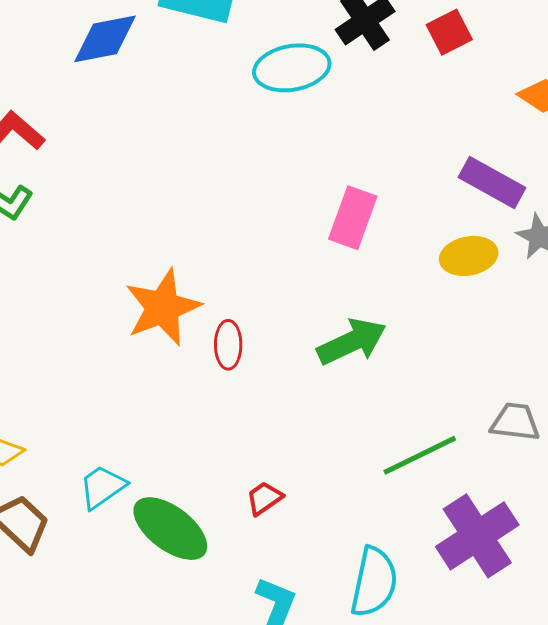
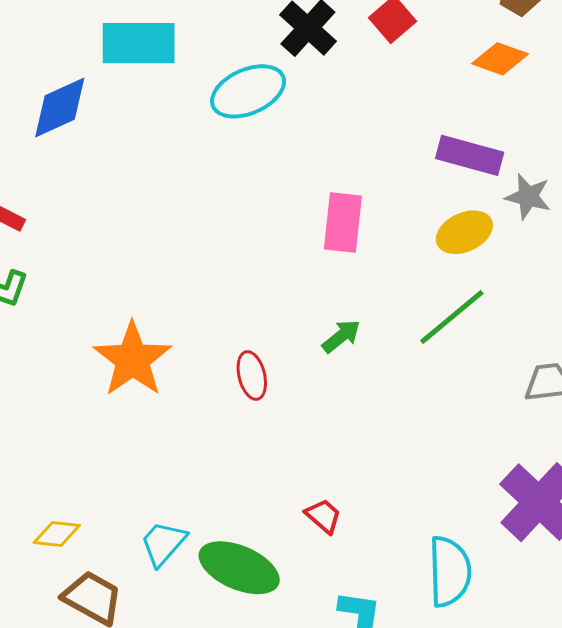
orange star: (163, 307) -> (133, 359), moved
green arrow: (352, 342) -> (341, 336), moved, size x0.6
green line: (420, 455) -> (452, 317), moved
red trapezoid: (264, 498) -> (323, 516), turned 90

